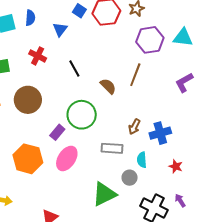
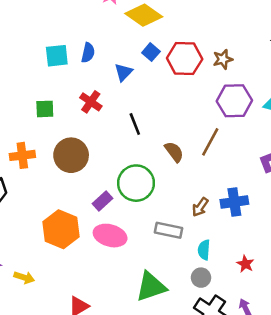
blue cross: (160, 133) -> (234, 202), moved
pink ellipse: (67, 158) -> (110, 236), turned 65
gray circle: (130, 178) -> (201, 278), moved

